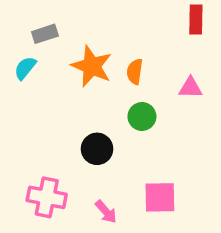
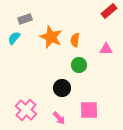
red rectangle: (196, 19) -> (109, 11), turned 49
black circle: (97, 149) -> (62, 88), moved
pink cross: (47, 197) -> (26, 110), turned 30

